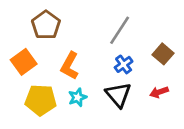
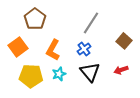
blue cross: (124, 64) -> (84, 49), moved

